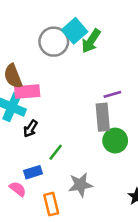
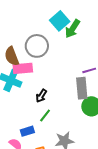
gray circle: (54, 42) -> (37, 46), moved
black arrow: (30, 129) -> (41, 96), moved

